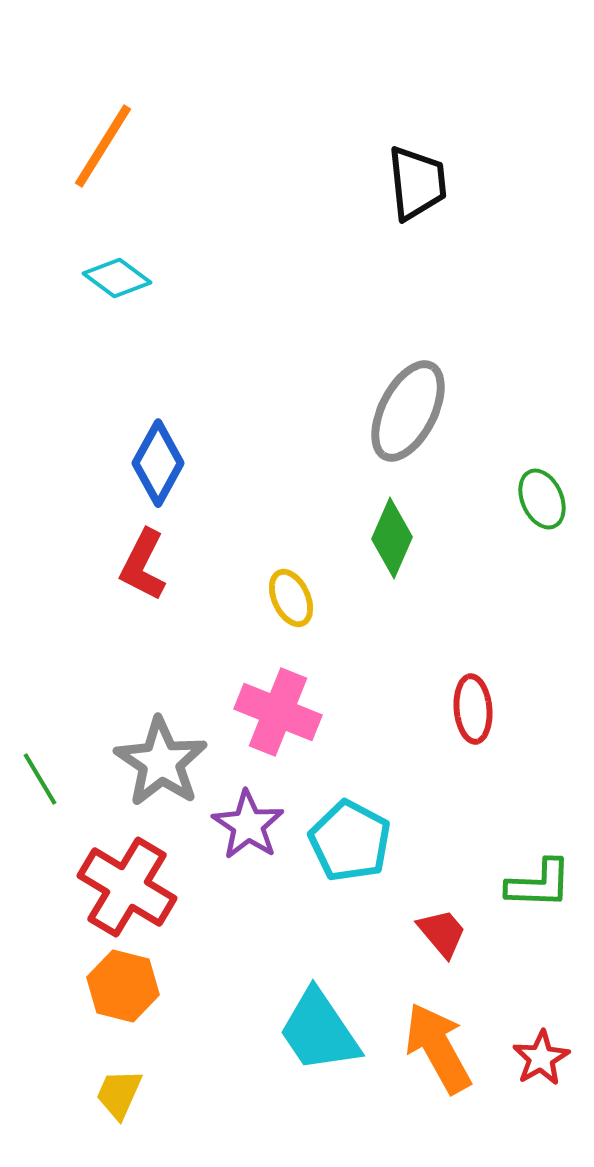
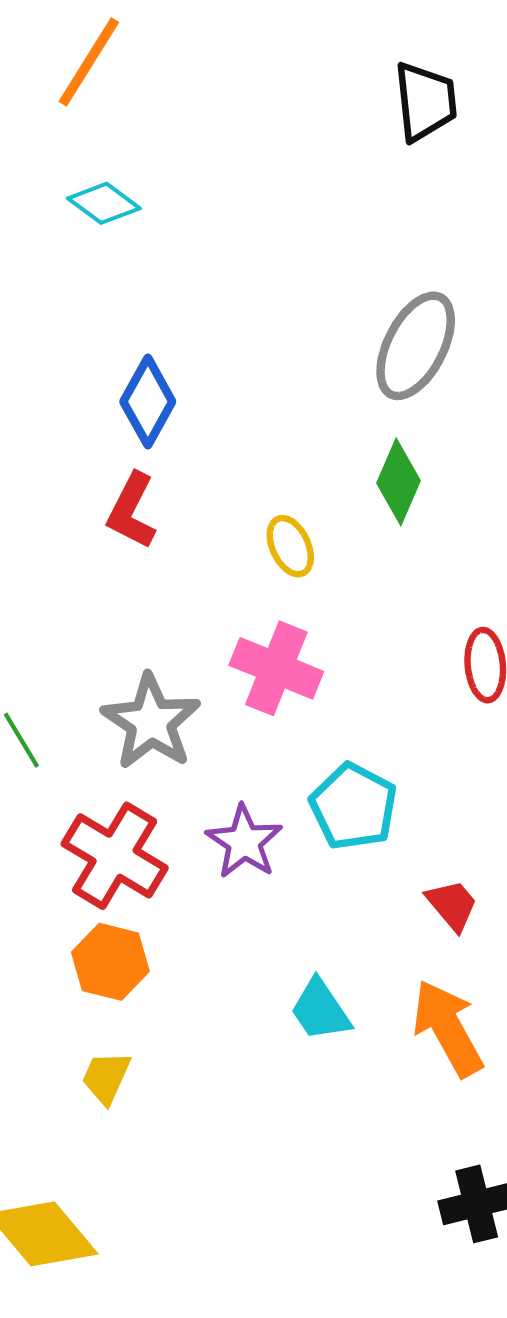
purple star: (248, 825) -> (244, 842), moved
cyan trapezoid: (319, 1031) -> (320, 1010), size x0.7

